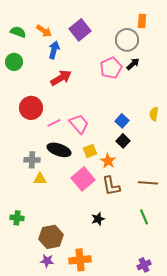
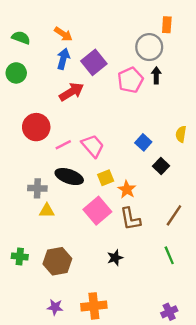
purple square: (80, 30) -> (94, 62), moved
orange arrow: (44, 31) -> (63, 34), moved
black arrow: (133, 64) -> (156, 75), turned -48
black square: (123, 141) -> (161, 166), moved
brown line: (148, 183) -> (174, 215), turned -60
brown hexagon: (51, 237) -> (57, 261), moved

